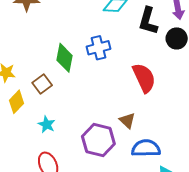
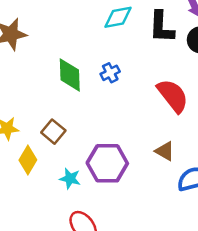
blue cross: (99, 48) -> (110, 73), size x0.7
green diamond: (64, 58) -> (70, 75), moved
purple hexagon: (98, 140) -> (107, 163), moved

